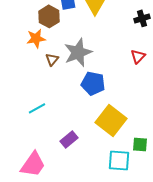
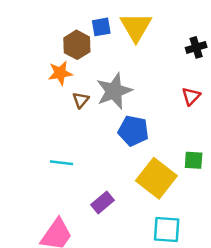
cyan line: (37, 108) -> (62, 163), turned 36
green square: (140, 144) -> (194, 160), moved

